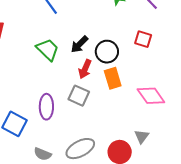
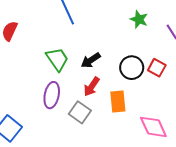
black circle: (107, 52) -> (132, 68), moved
purple ellipse: (46, 107) -> (52, 95), moved

